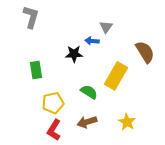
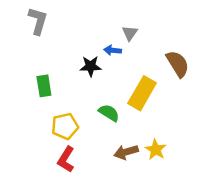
brown arrow: (87, 122) -> (126, 152), moved

